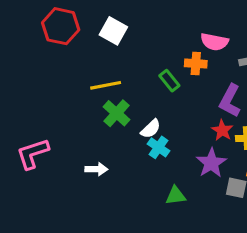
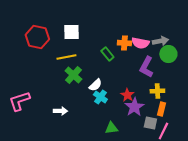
red hexagon: (61, 26) -> (37, 37), moved
white square: (113, 31) -> (71, 32), moved, turned -30
pink semicircle: (214, 42) -> (140, 43), moved
red star: (222, 130) -> (127, 95), moved

